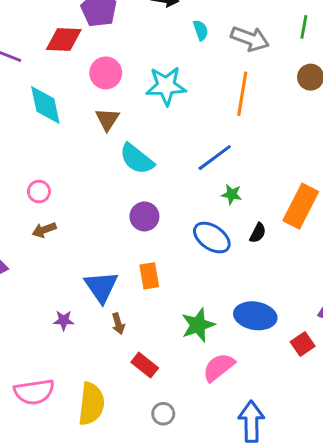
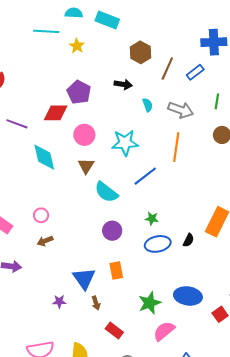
blue line: (215, 158) -> (145, 176), moved
green star: (232, 194) -> (152, 219), moved
blue ellipse: (212, 238) -> (158, 244), turned -45

